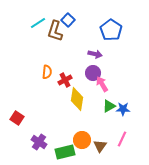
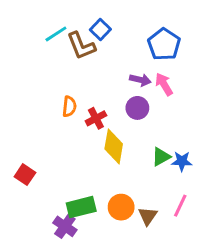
brown L-shape: (55, 31) -> (81, 46), turned -40
pink arrow: (102, 84) -> (164, 84), moved
purple cross: (39, 142) -> (65, 226), moved
green rectangle: (65, 152) -> (81, 207), moved

